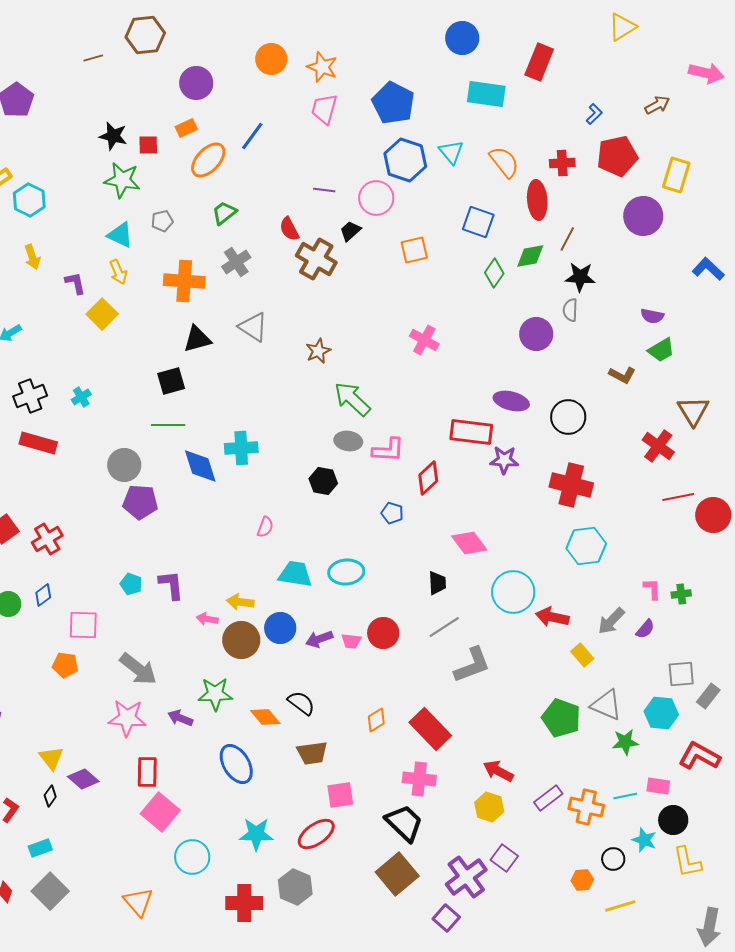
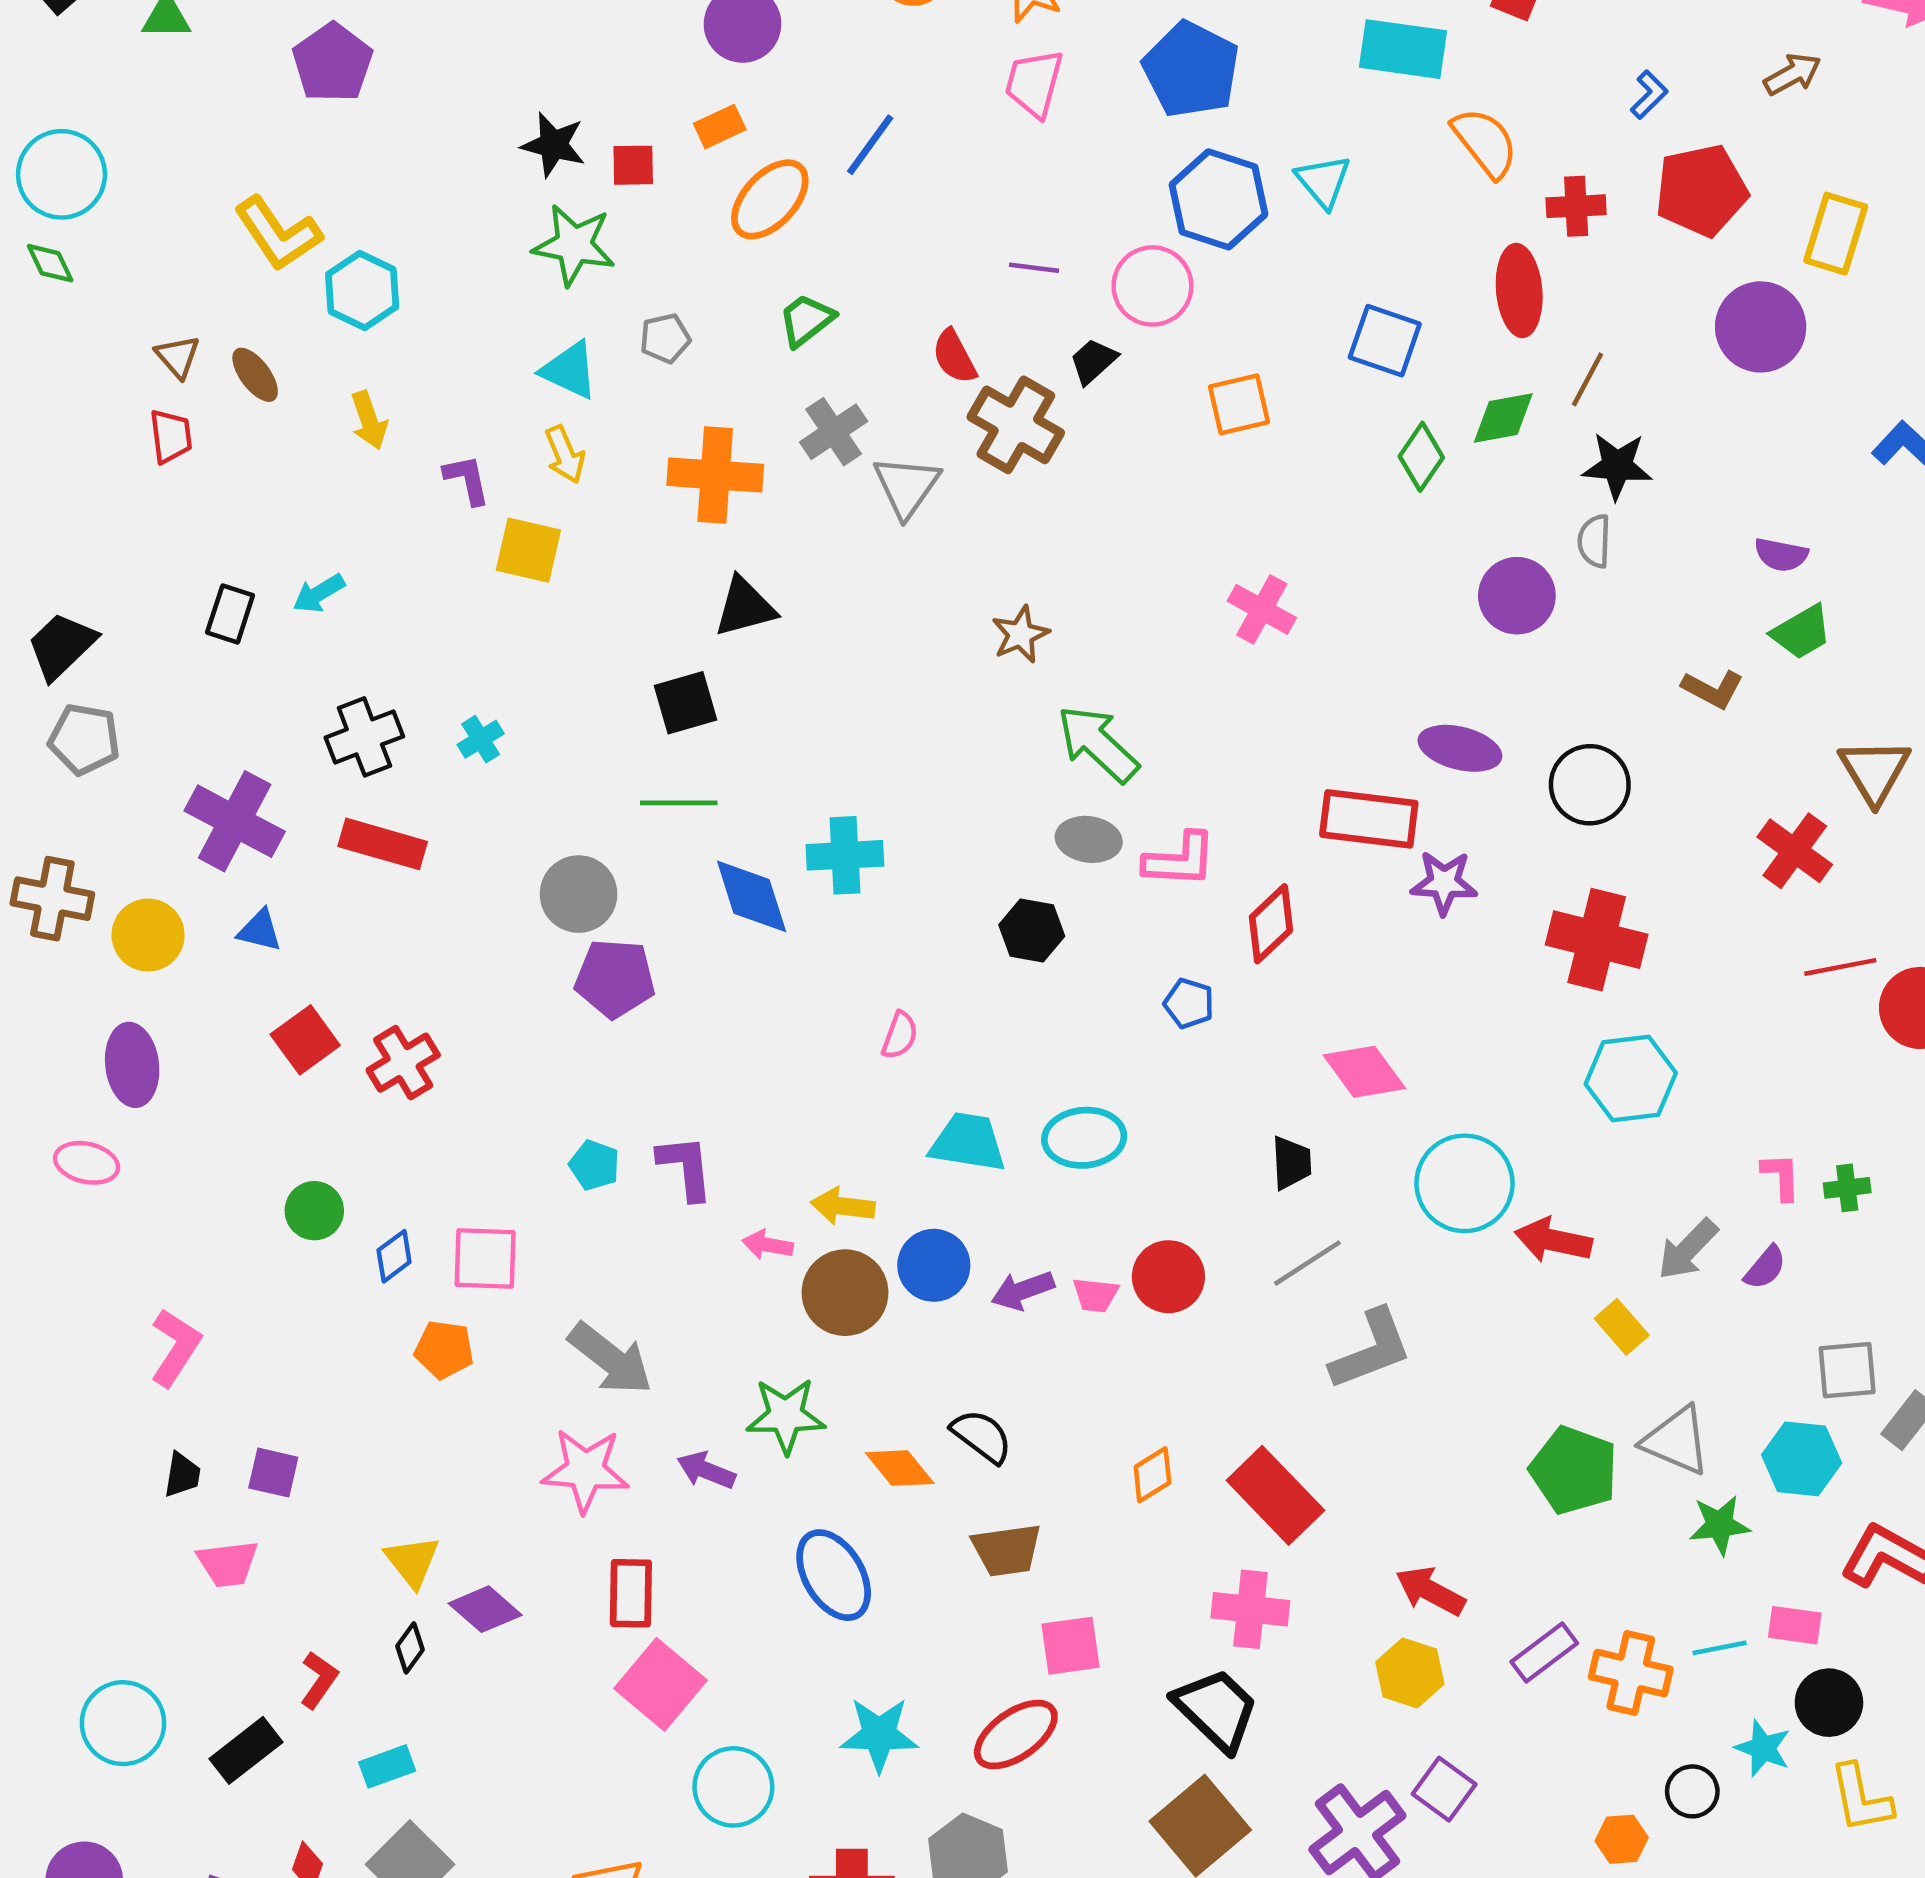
orange semicircle: (504, 162) -> (1485, 142), moved
yellow square: (102, 314) -> (528, 550), turned -32
gray triangle: (253, 327) -> (906, 486), moved, turned 32
blue diamond: (43, 595) -> (394, 1256), moved

